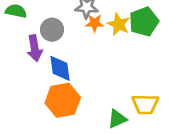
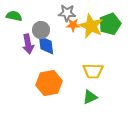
yellow star: (119, 24) -> (91, 26), size x1.4
blue diamond: (60, 68) -> (46, 45), moved
yellow trapezoid: (145, 104) -> (93, 71), moved

